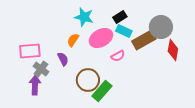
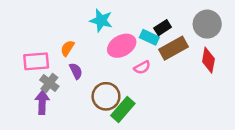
black rectangle: (120, 17) -> (163, 28), moved
gray circle: (161, 27) -> (207, 24), moved
orange semicircle: (73, 40) -> (67, 48), moved

